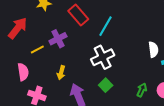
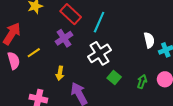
purple cross: (58, 39) -> (64, 38), moved
pink semicircle: (23, 72) -> (14, 61), moved
green square: (106, 85) -> (114, 78), moved

